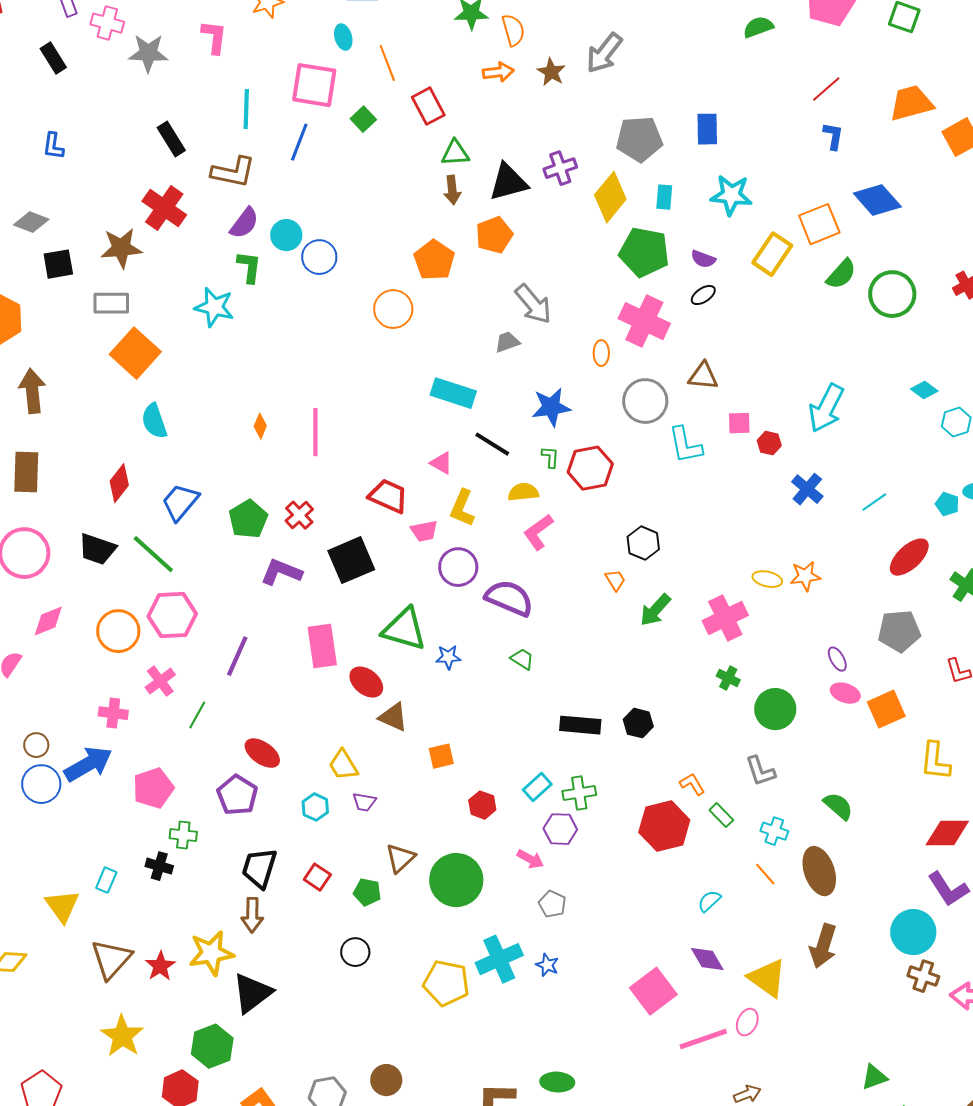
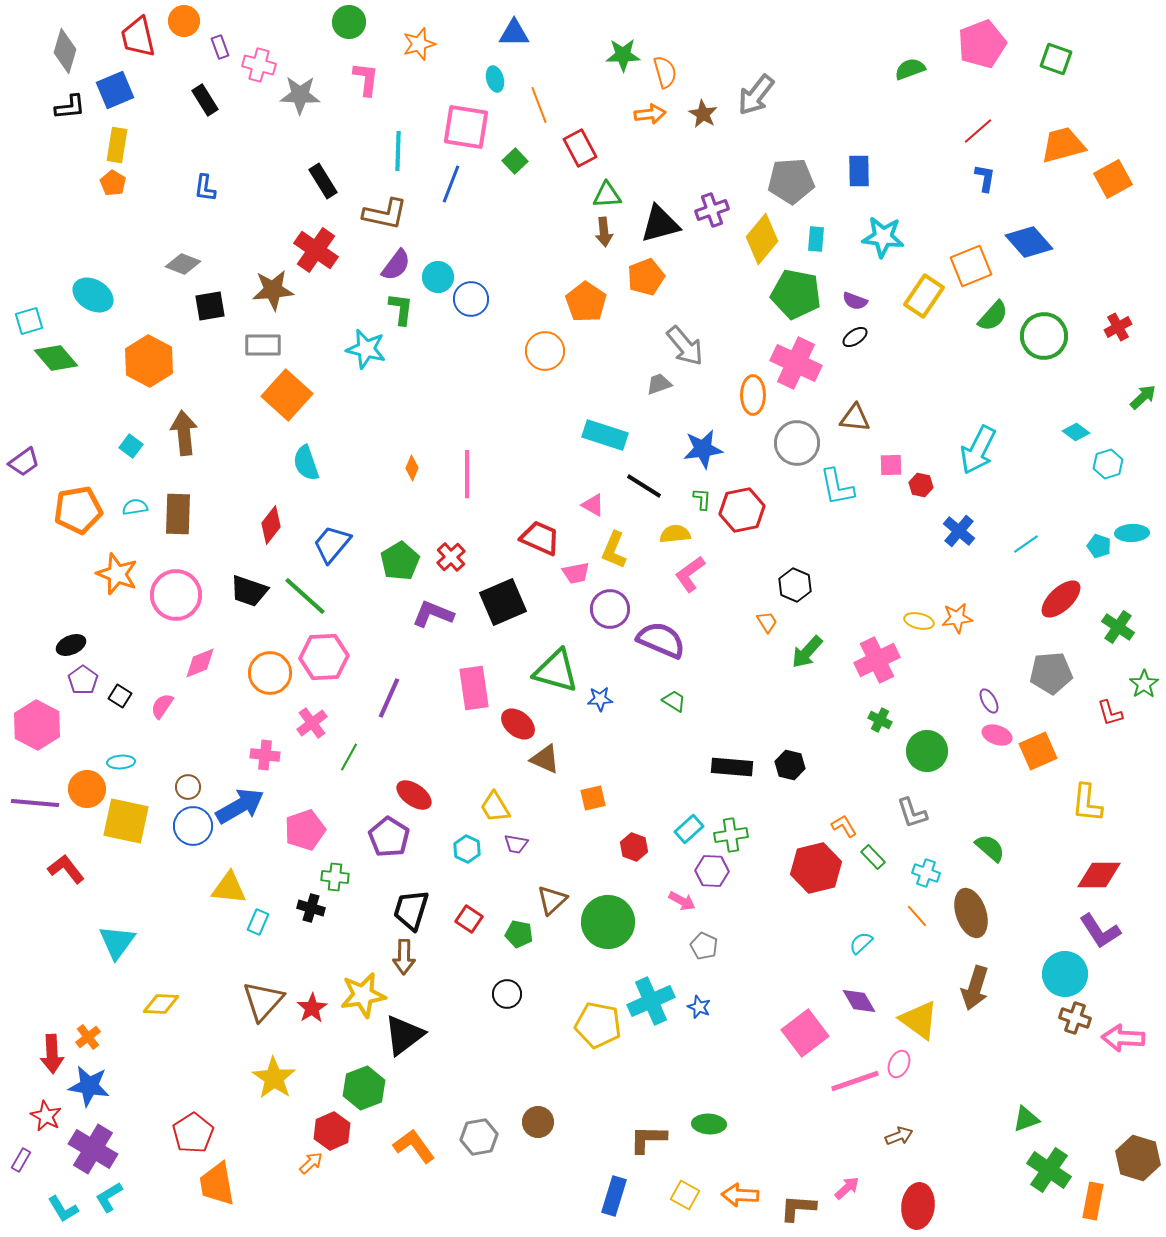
orange ellipse: (601, 353) -> (753, 395), size x1.5
yellow triangle: (62, 906) -> (229, 888), moved, turned -48

